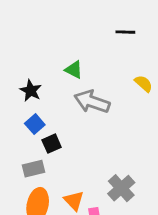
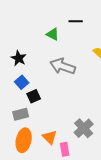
black line: (125, 32) -> (76, 21), moved
green triangle: (74, 70) -> (53, 34), moved

